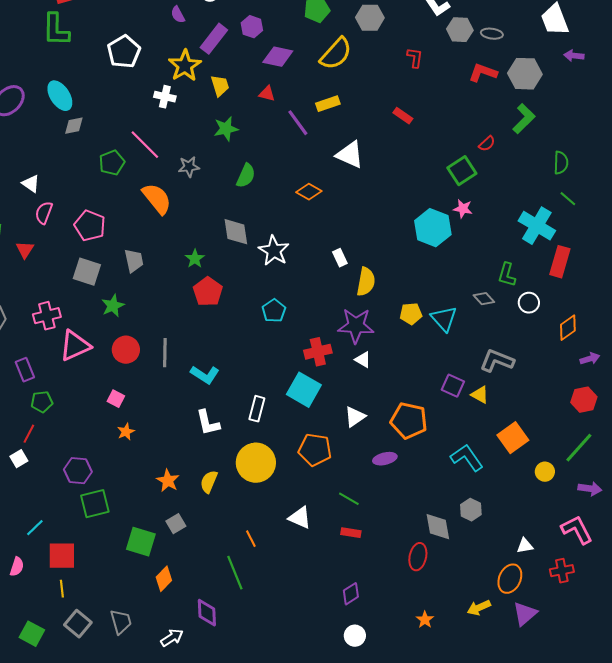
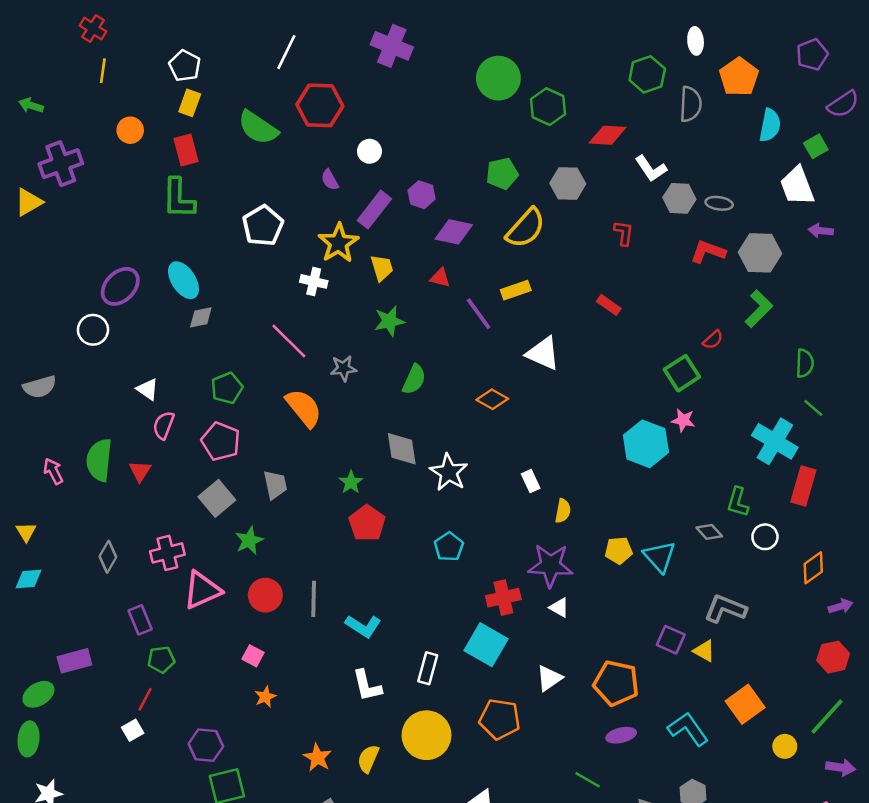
green pentagon: (112, 163) -> (227, 388), moved
gray square: (87, 272) -> (217, 498), turned 32
yellow semicircle: (366, 282) -> (563, 511), size x0.7
purple ellipse: (385, 459) -> (621, 735), moved
green line: (349, 499) -> (588, 780), moved

